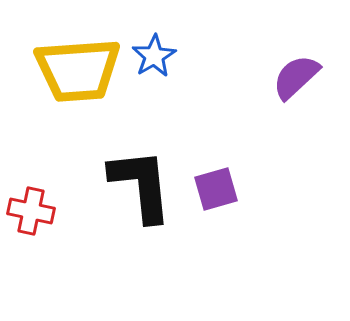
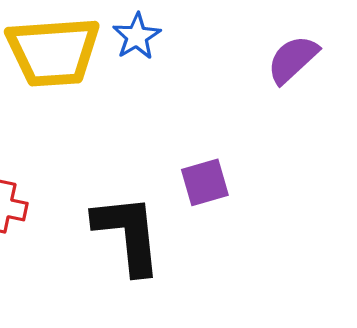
black L-shape: (141, 185) -> (128, 234), moved

